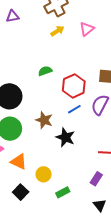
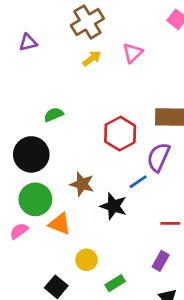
green semicircle: (45, 71) -> (54, 115), moved
blue line: (74, 109) -> (138, 182), moved
orange triangle: (19, 162) -> (60, 224), moved

